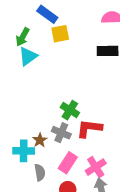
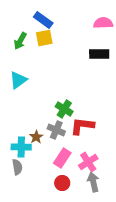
yellow square: (60, 34) -> (44, 38), moved
cyan triangle: (28, 56) -> (18, 80), moved
gray semicircle: (40, 172) -> (17, 167), moved

